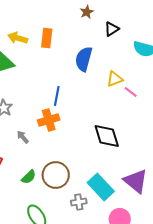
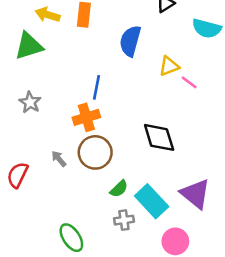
gray arrow: (23, 137) -> (59, 159), moved
brown circle: (56, 175) -> (95, 152), moved
green semicircle: (29, 177) -> (119, 189), moved

